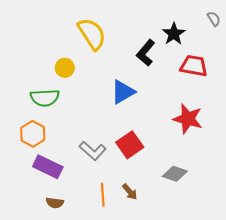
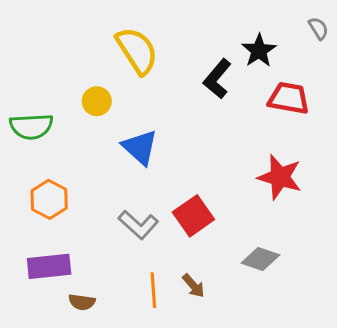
blue triangle: (123, 92) -> (140, 147), moved, turned -48
green semicircle: (45, 98) -> (31, 126), moved
purple rectangle: (48, 167) -> (49, 266), moved, turned -32

